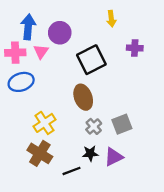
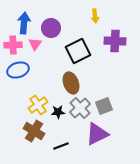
purple cross: (135, 48) -> (115, 41), size x1.5
gray cross: (94, 126) -> (80, 108), size x1.5
black star: (90, 153) -> (58, 112), moved
purple triangle: (114, 157) -> (97, 134), size x1.4

